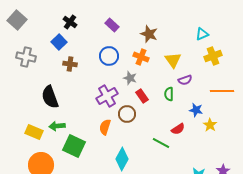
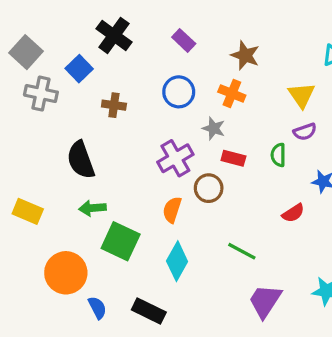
gray square: (17, 20) -> (26, 52), moved
black cross: (70, 22) -> (114, 35), size x1.5
blue square: (59, 42) -> (79, 69), moved
yellow triangle: (173, 60) -> (302, 95), moved
red rectangle: (142, 96) -> (233, 158), turned -40
yellow rectangle: (34, 132) -> (28, 211), moved
green line: (161, 143) -> (242, 251), moved
cyan diamond: (122, 159) -> (177, 261), moved

